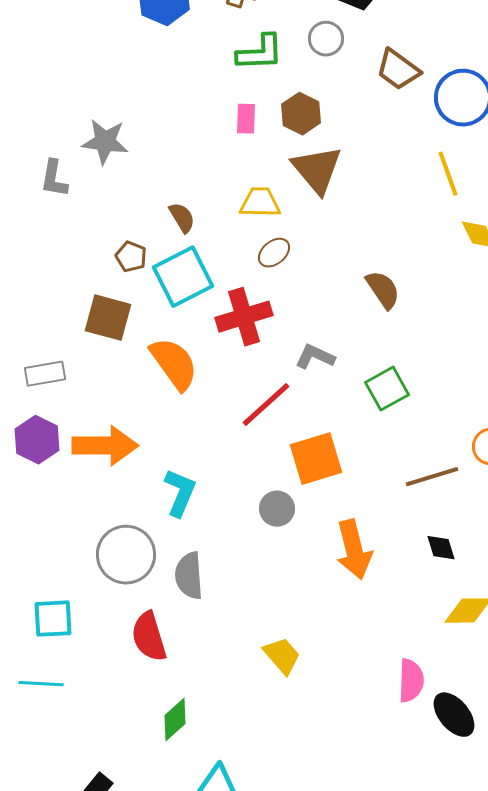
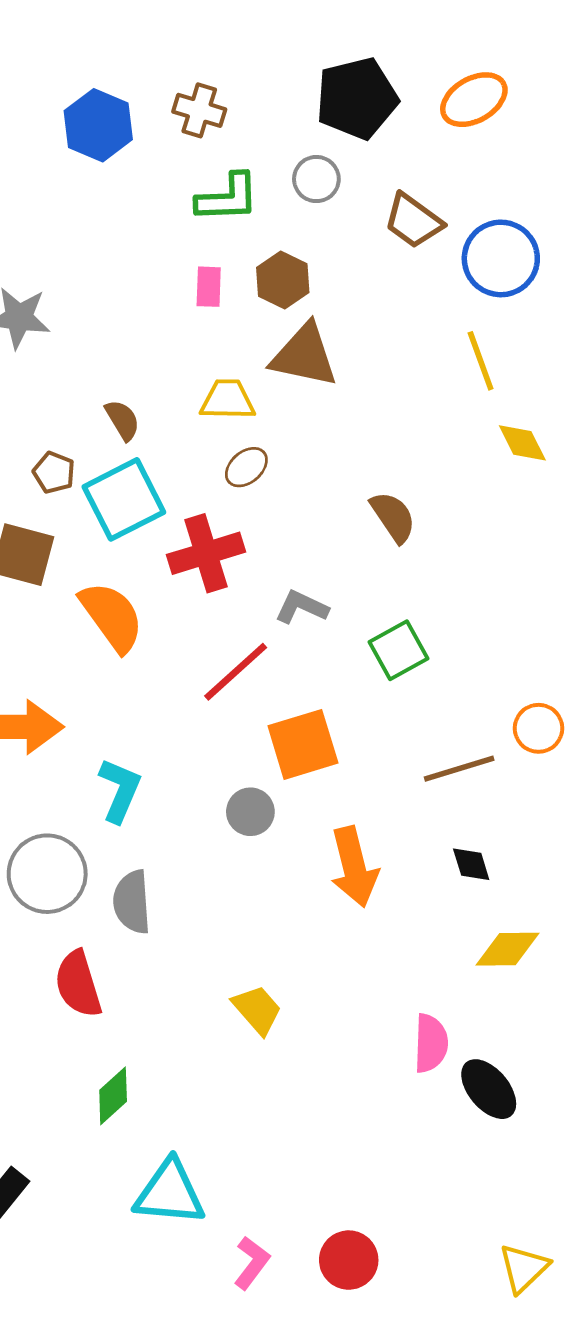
brown triangle: (317, 170) -> (304, 355), turned -38

